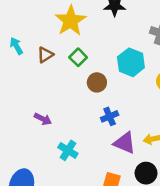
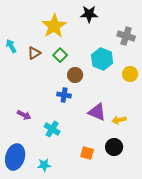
blue cross: (110, 116) -> (64, 95), moved, turned 32
purple arrow: (43, 119) -> (24, 115), moved
purple triangle: (125, 143) -> (97, 112), moved

